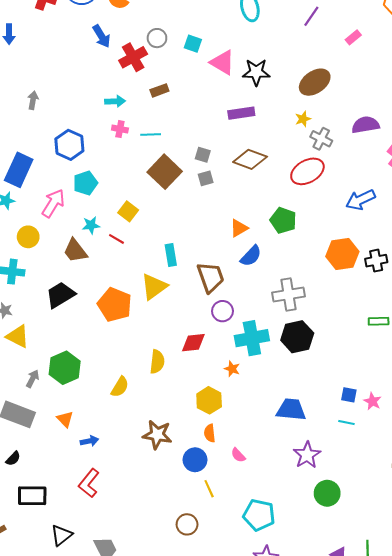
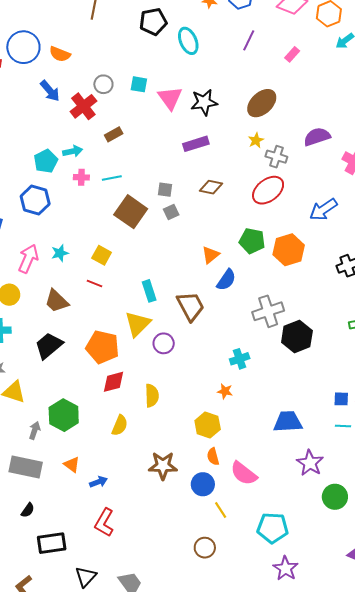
pink triangle: (222, 62) -> (170, 98), turned 32
brown diamond: (250, 159) -> (211, 187), size x0.7
cyan pentagon: (85, 183) -> (46, 161), moved
cyan star: (91, 225) -> (60, 253), moved
orange hexagon: (342, 254) -> (289, 250), moved
purple circle: (222, 311) -> (164, 343), moved
black hexagon: (297, 337) -> (297, 337), moved
cyan cross: (252, 338) -> (240, 359), size x0.6
red diamond: (193, 343) -> (114, 382), moved
pink semicircle: (238, 455) -> (244, 473), size x1.8

